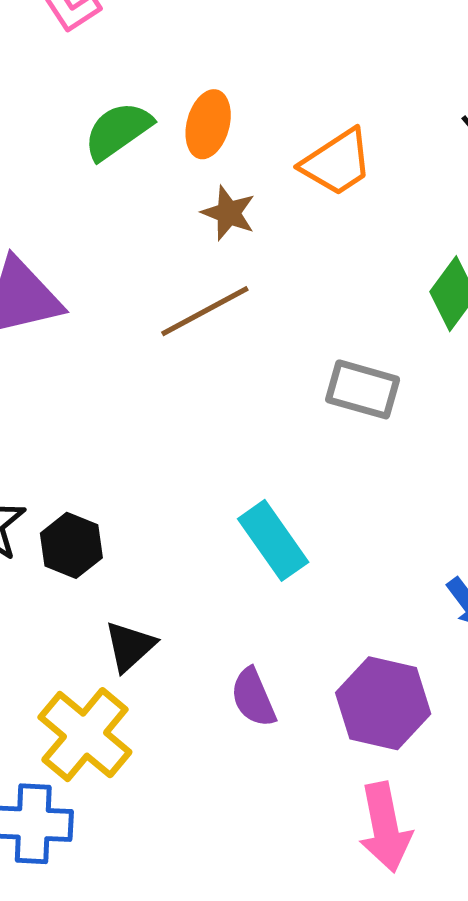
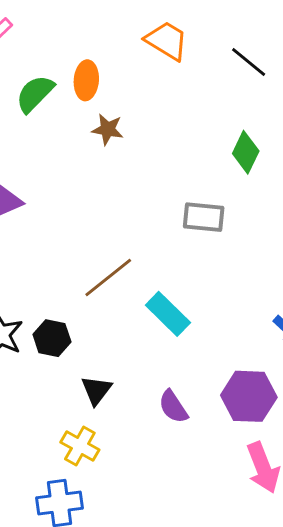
orange trapezoid: (337, 162) -> (167, 41), moved, turned -105
brown line: (205, 311) -> (108, 278), moved
yellow cross: (85, 735) -> (80, 446), size x0.7

